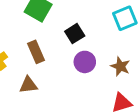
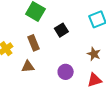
purple circle: (85, 62) -> (66, 72), moved

